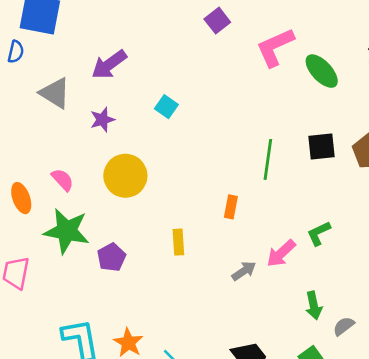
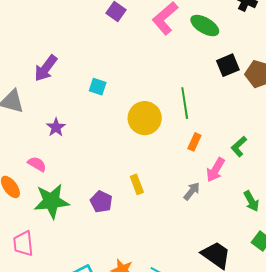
purple star: (102, 120) -> (56, 127), moved
black square: (322, 146) -> (228, 65), moved
yellow circle: (125, 176) -> (145, 118), moved
orange rectangle: (231, 207) -> (194, 142), moved, turned 30
purple pentagon: (111, 257) -> (101, 202), moved

